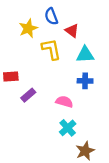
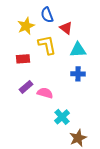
red rectangle: (11, 76) -> (23, 59), moved
pink semicircle: (64, 102) -> (45, 93), moved

